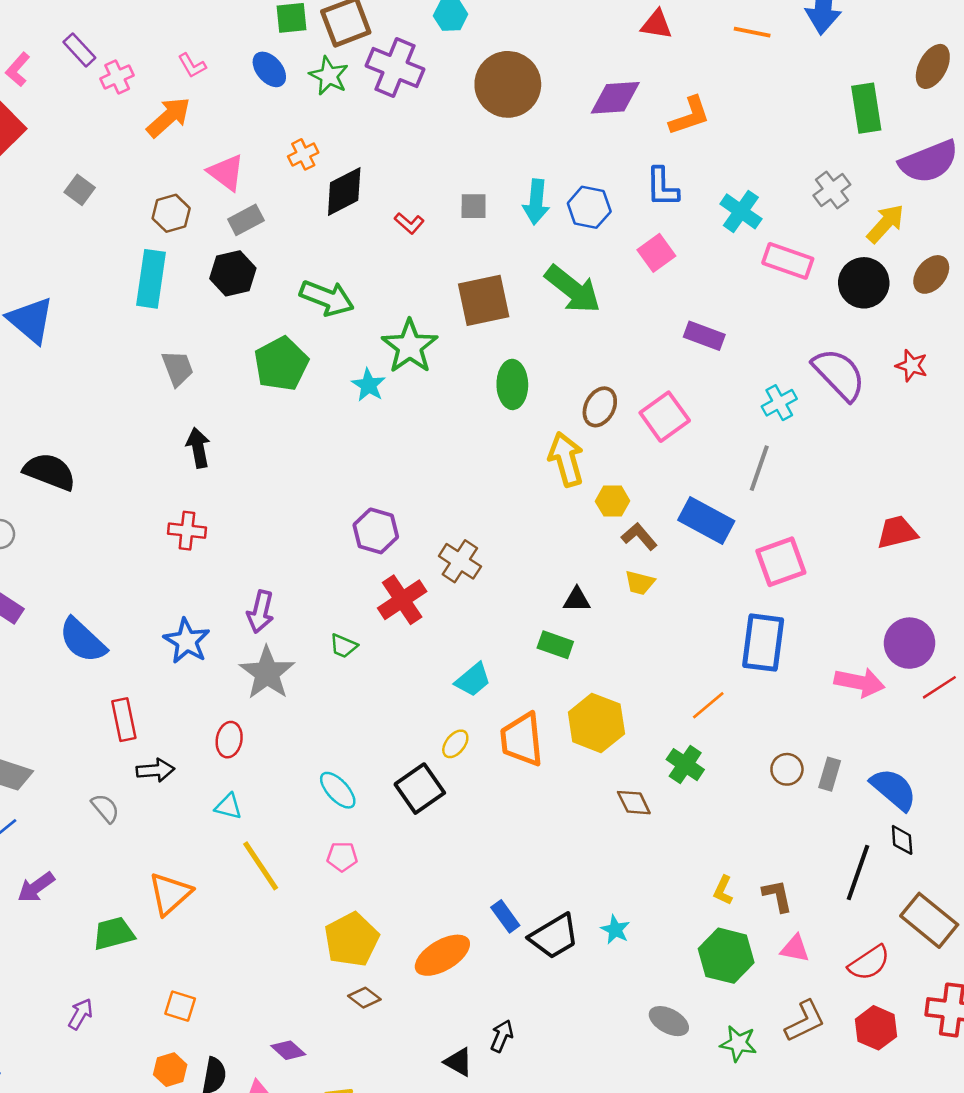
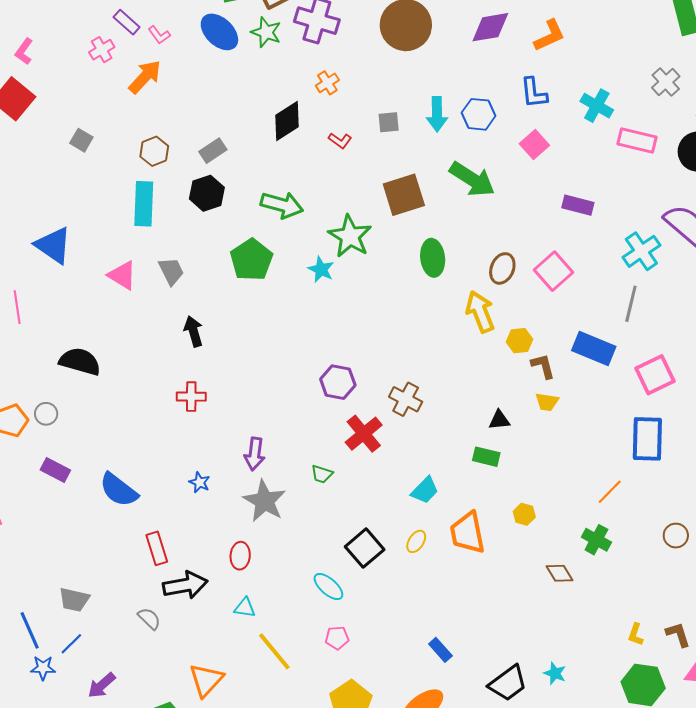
purple rectangle: (79, 50) -> (127, 22), moved
blue ellipse: (269, 69) -> (219, 32), size x1.4
orange cross: (303, 154) -> (327, 83), moved
pink triangle: (226, 172) -> (122, 275), moved
cyan cross: (779, 403) -> (641, 251), size x1.4
brown L-shape: (639, 537) -> (543, 366), turned 32
blue star: (187, 641) -> (200, 482), size x0.6
yellow hexagon: (596, 723) -> (524, 514), size x0.5
black arrow: (155, 770) -> (185, 585), size x1.5
black square: (420, 789) -> (365, 548), moved
blue rectangle: (505, 916) -> (440, 650), moved

